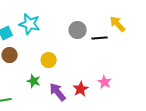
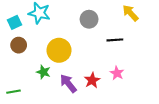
black line: (100, 38) -> (115, 40), moved
yellow circle: (49, 60) -> (59, 50), size x1.5

